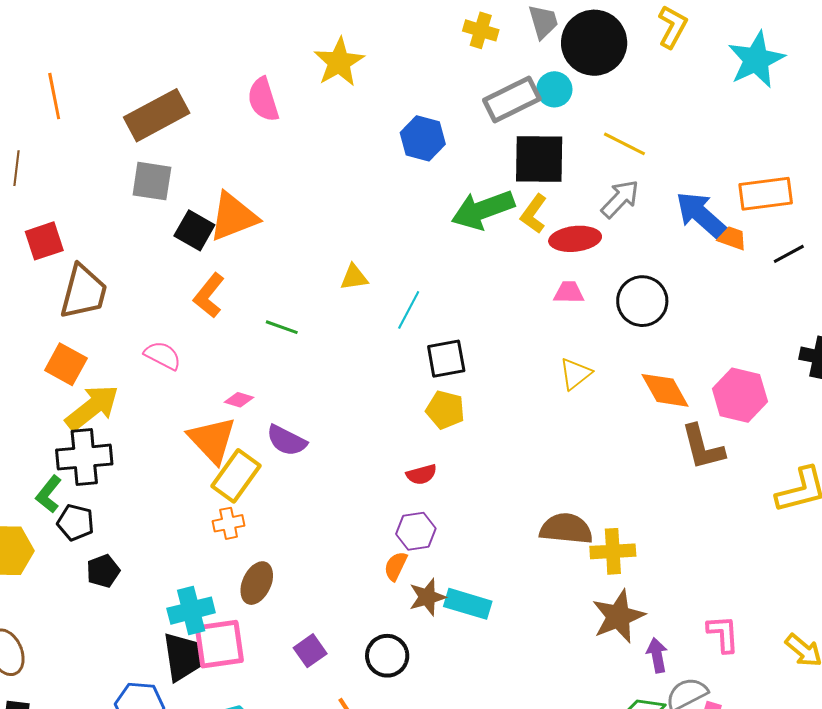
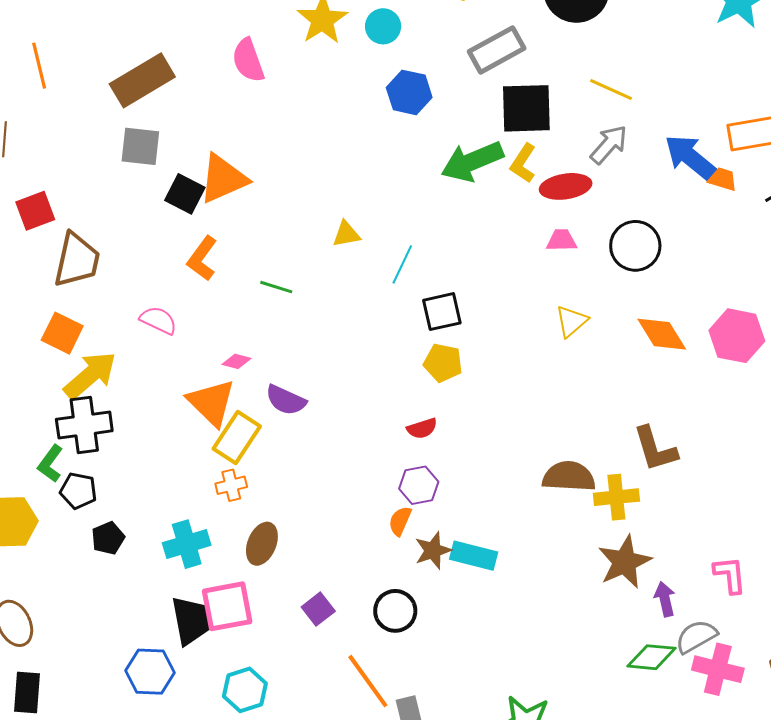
cyan circle: (554, 89) -> (383, 26), moved
brown L-shape: (703, 447) -> (655, 449), moved
cyan cross: (191, 611) -> (187, 544), moved

